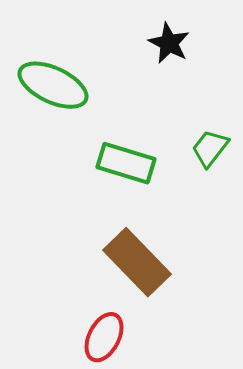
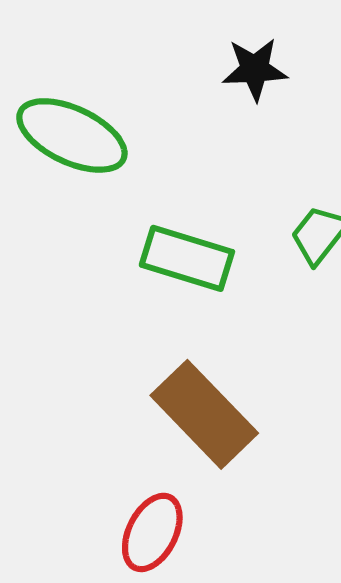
black star: (169, 43) -> (255, 69), turned -30

